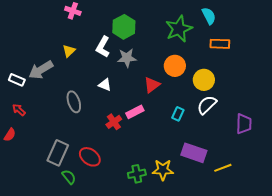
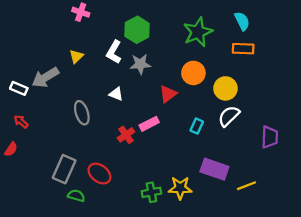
cyan semicircle: (209, 16) -> (242, 21), moved
green semicircle: (69, 177) -> (76, 196), turned -35

